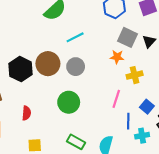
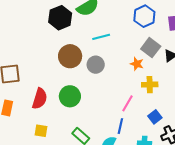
black hexagon: (20, 69) -> (60, 18), moved
green circle: (69, 102) -> (70, 96), moved
red semicircle: (26, 113) -> (40, 99), size x1.5
blue line: (128, 121) -> (120, 126), moved

